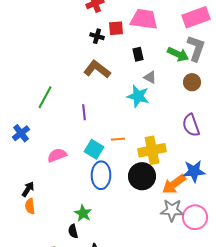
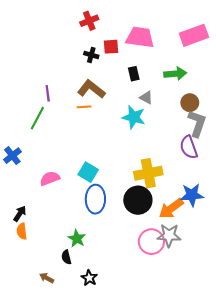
gray L-shape: (196, 48) -> (197, 123), moved
green arrow: (178, 54) -> (175, 74), turned -30
purple line: (84, 112) -> (48, 93), moved
orange line: (118, 139) -> (84, 107), moved
pink circle: (195, 217) -> (151, 242), moved

